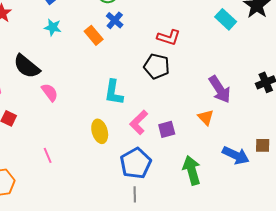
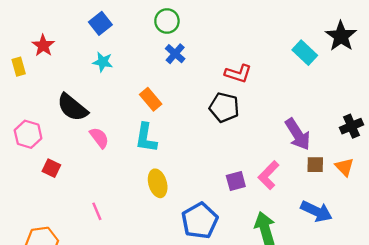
orange rectangle: (94, 35) -> (151, 99), moved
cyan L-shape: (114, 92) -> (146, 138), moved
orange triangle: (206, 117) -> (344, 167), moved
pink L-shape: (139, 122) -> (269, 175), moved
brown square: (263, 145) -> (315, 165), moved

